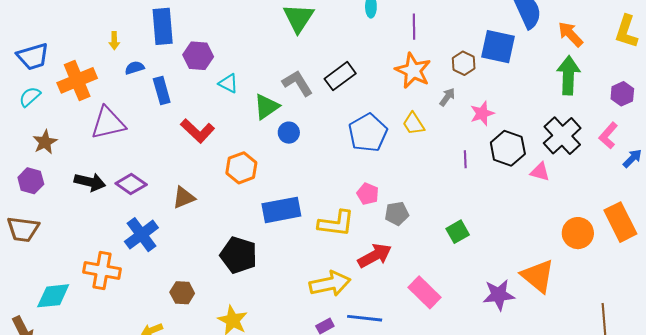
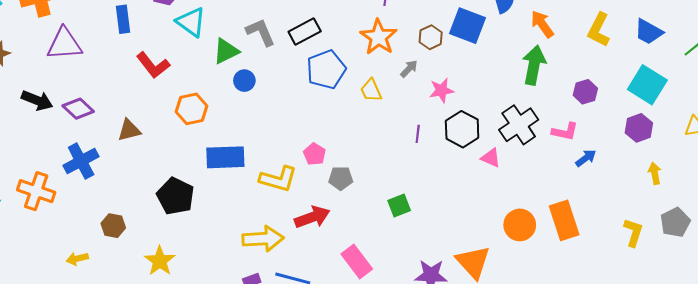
cyan triangle: (228, 83) -> (191, 22), size x1.5
blue pentagon: (368, 133) -> (326, 69), moved
pink L-shape: (608, 135) -> (565, 132), turned -128

